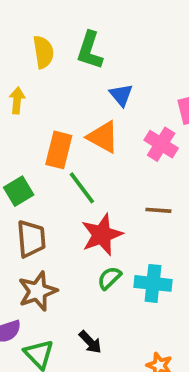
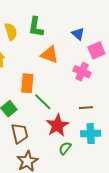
blue triangle: (121, 95) -> (78, 34), moved
orange triangle: (103, 137) -> (50, 55), moved
cyan cross: (153, 283) -> (91, 134), moved

